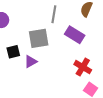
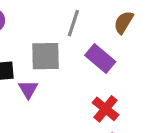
purple triangle: (31, 62) -> (28, 89), turned -40

